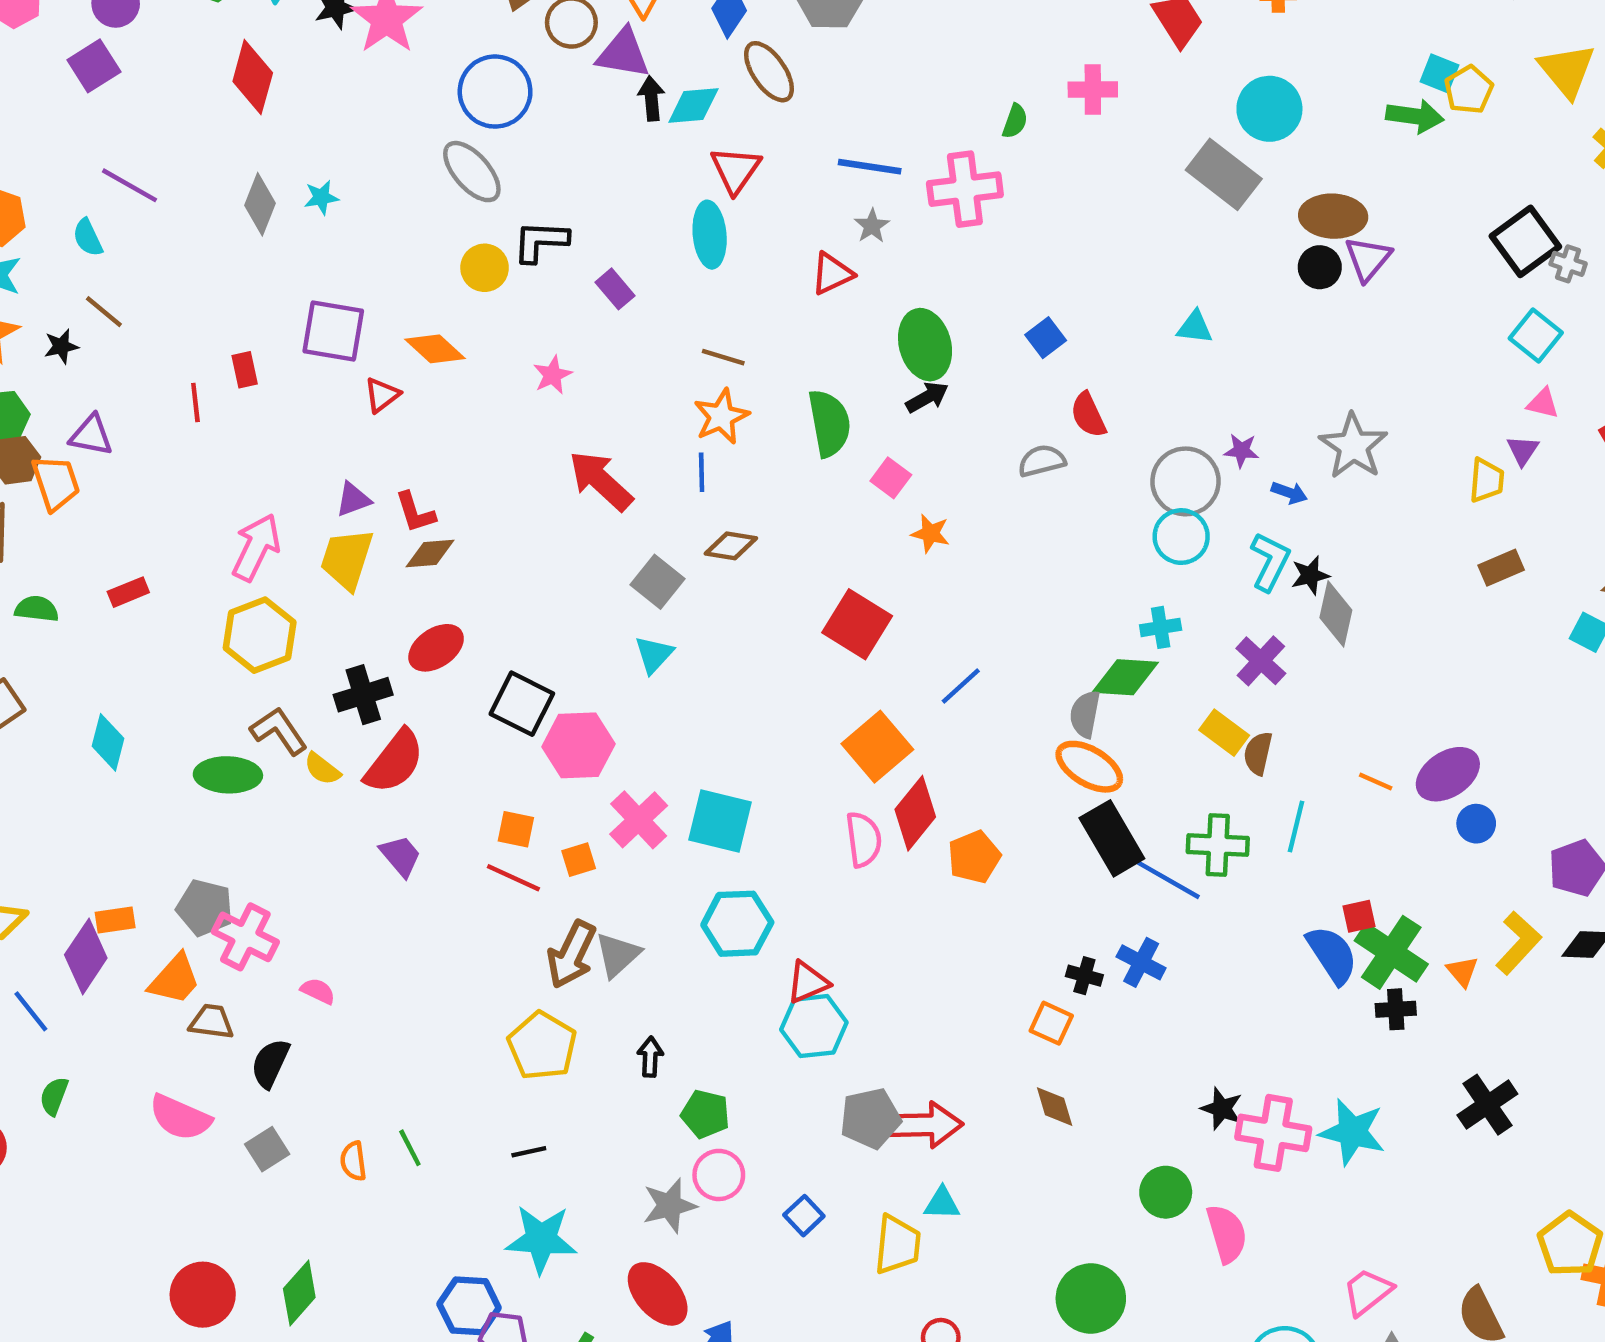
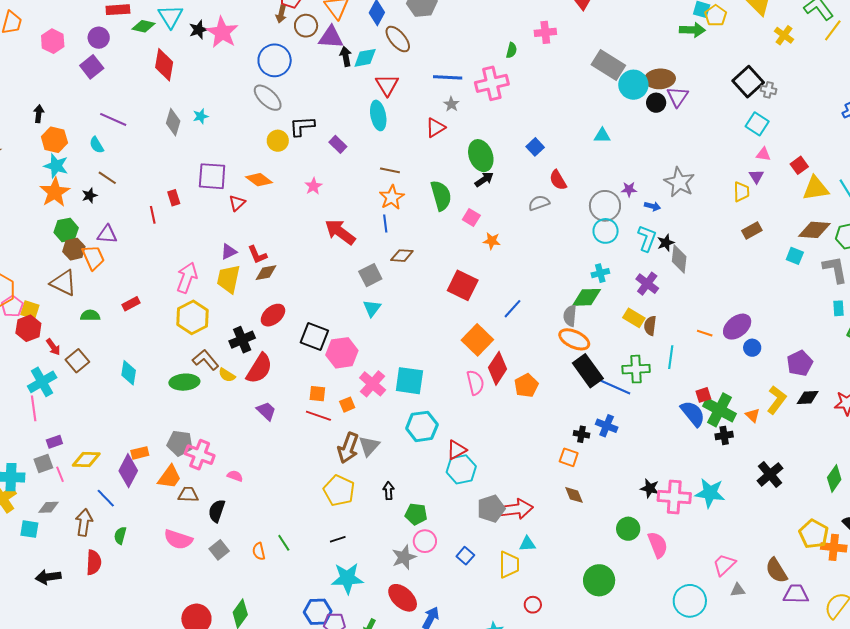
cyan circle: (1269, 109) -> (633, 85), moved
gray square: (658, 582) -> (370, 275), turned 30

